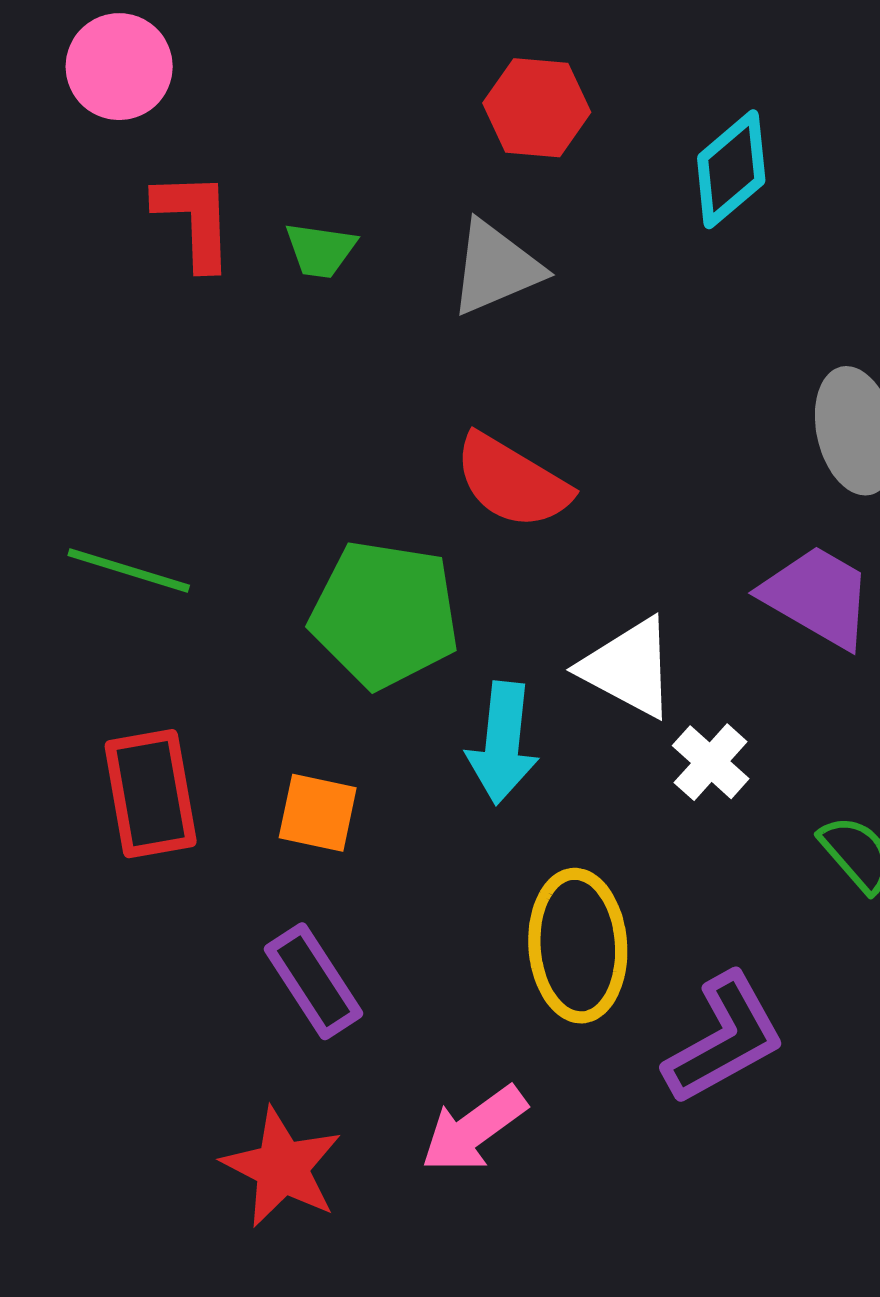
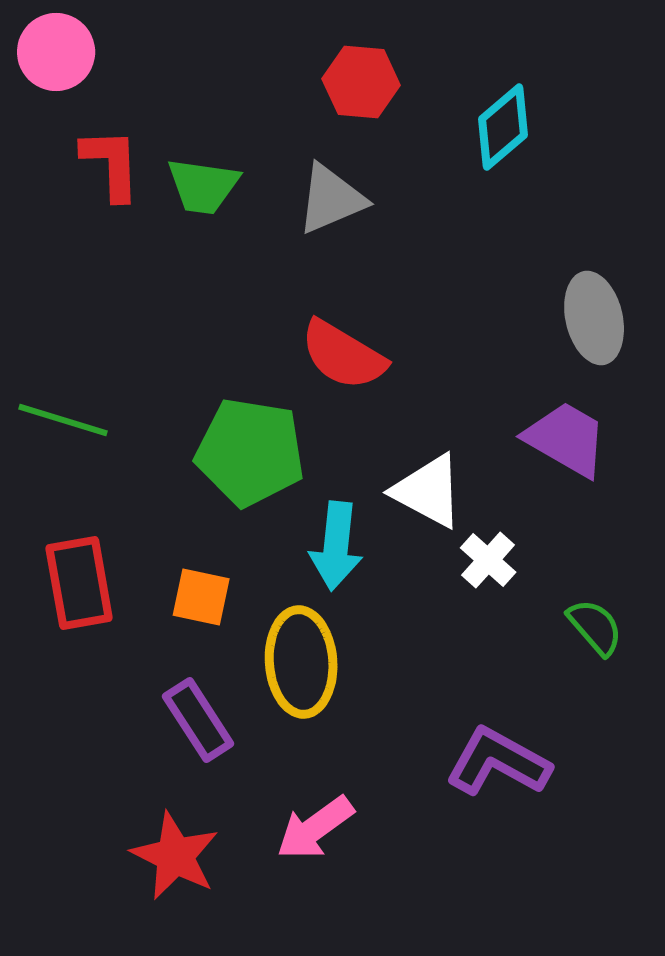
green trapezoid: (320, 250) -> (203, 186), size x1.4
yellow ellipse: (578, 946) -> (301, 662), moved
purple L-shape: (724, 1039) -> (498, 762), turned -122

